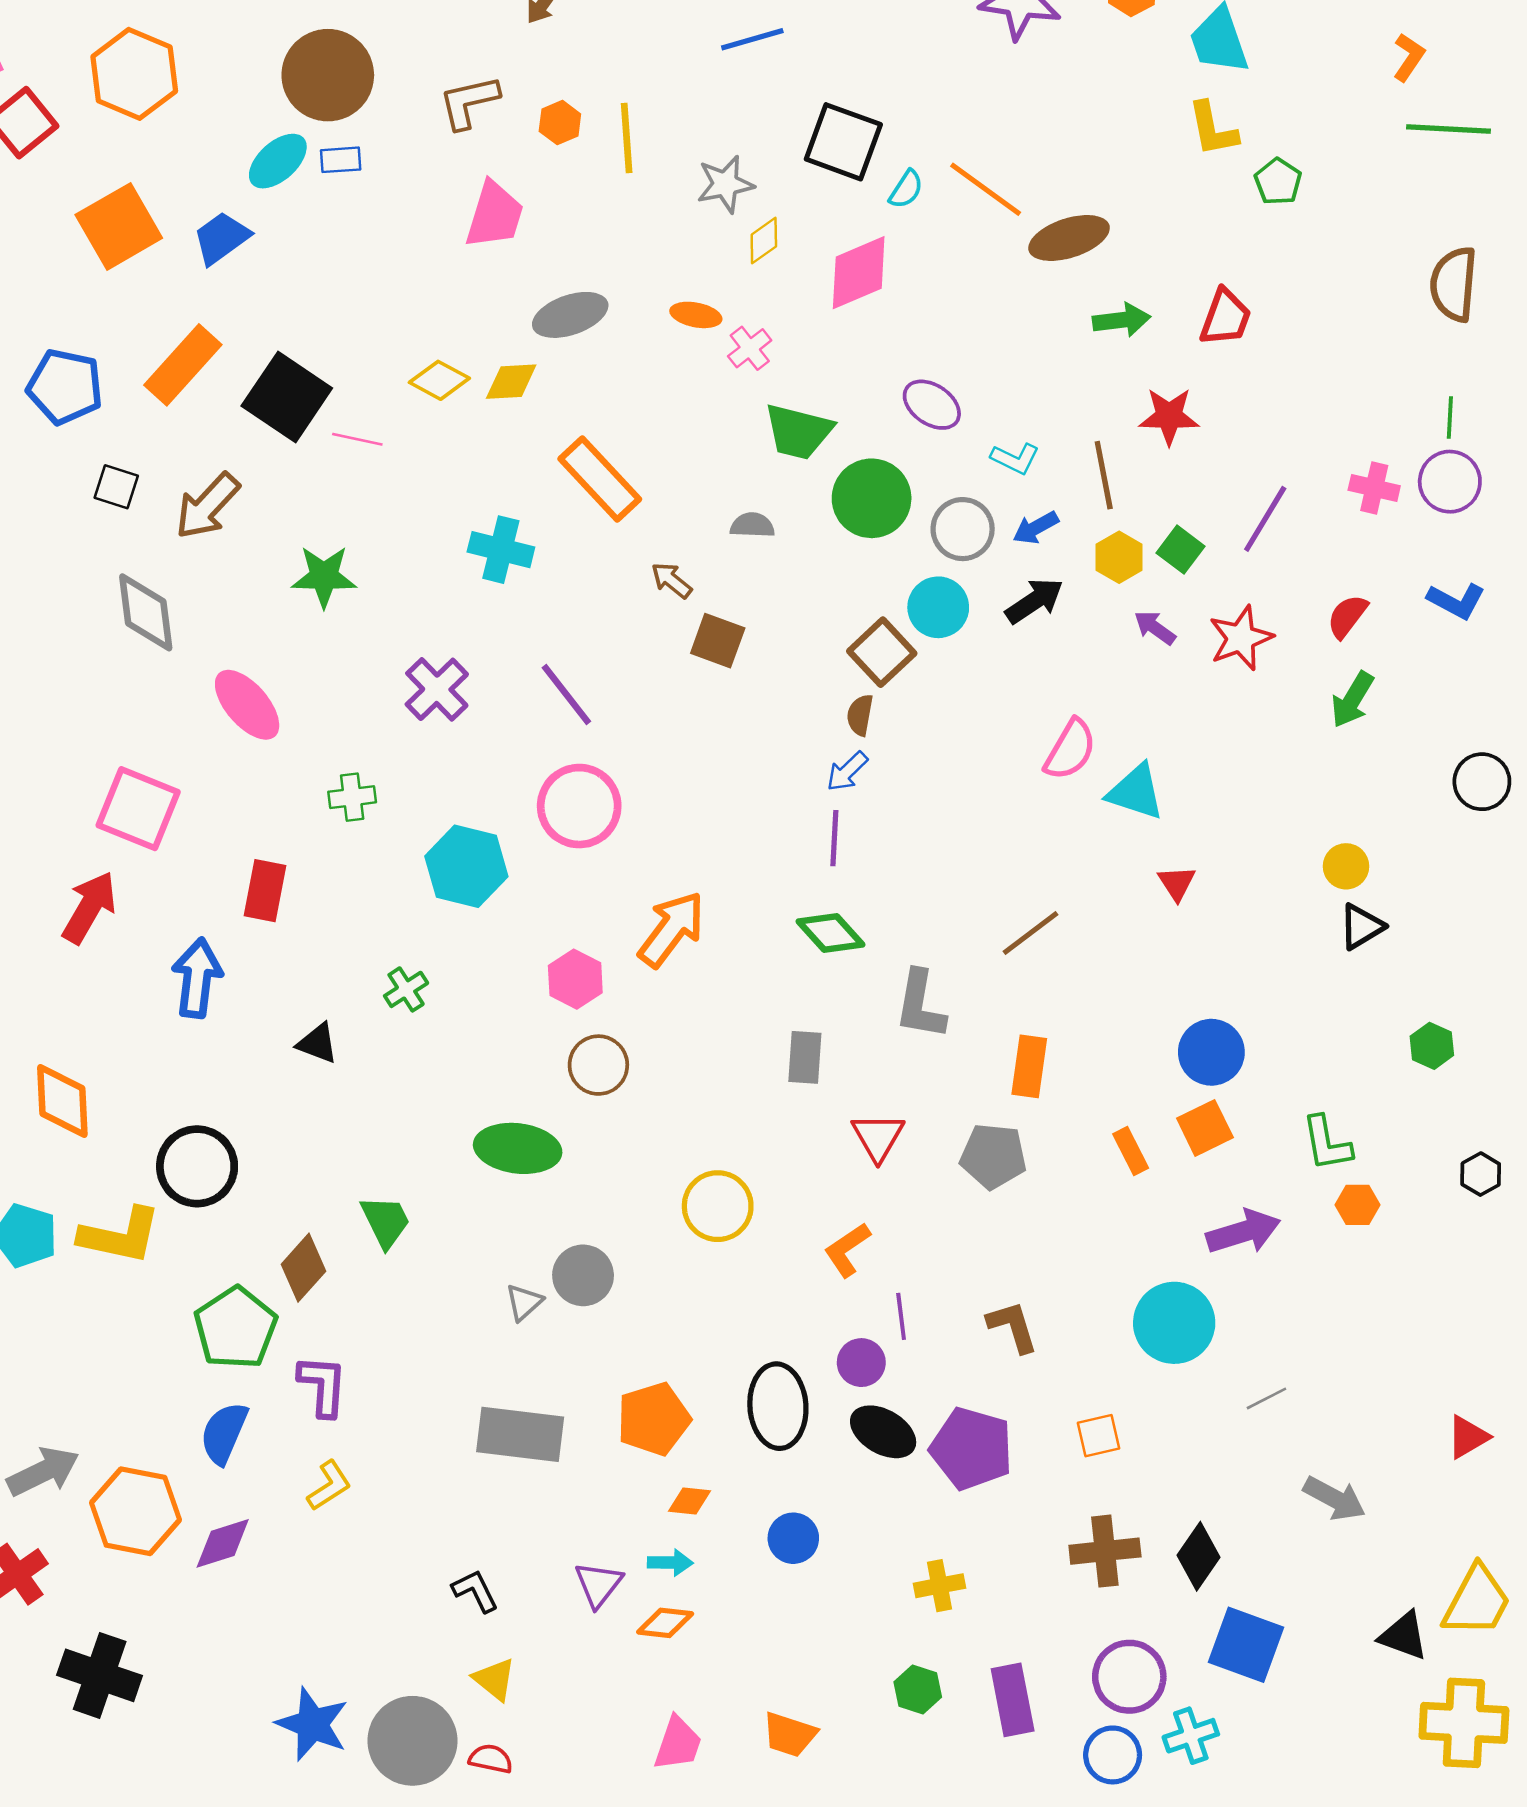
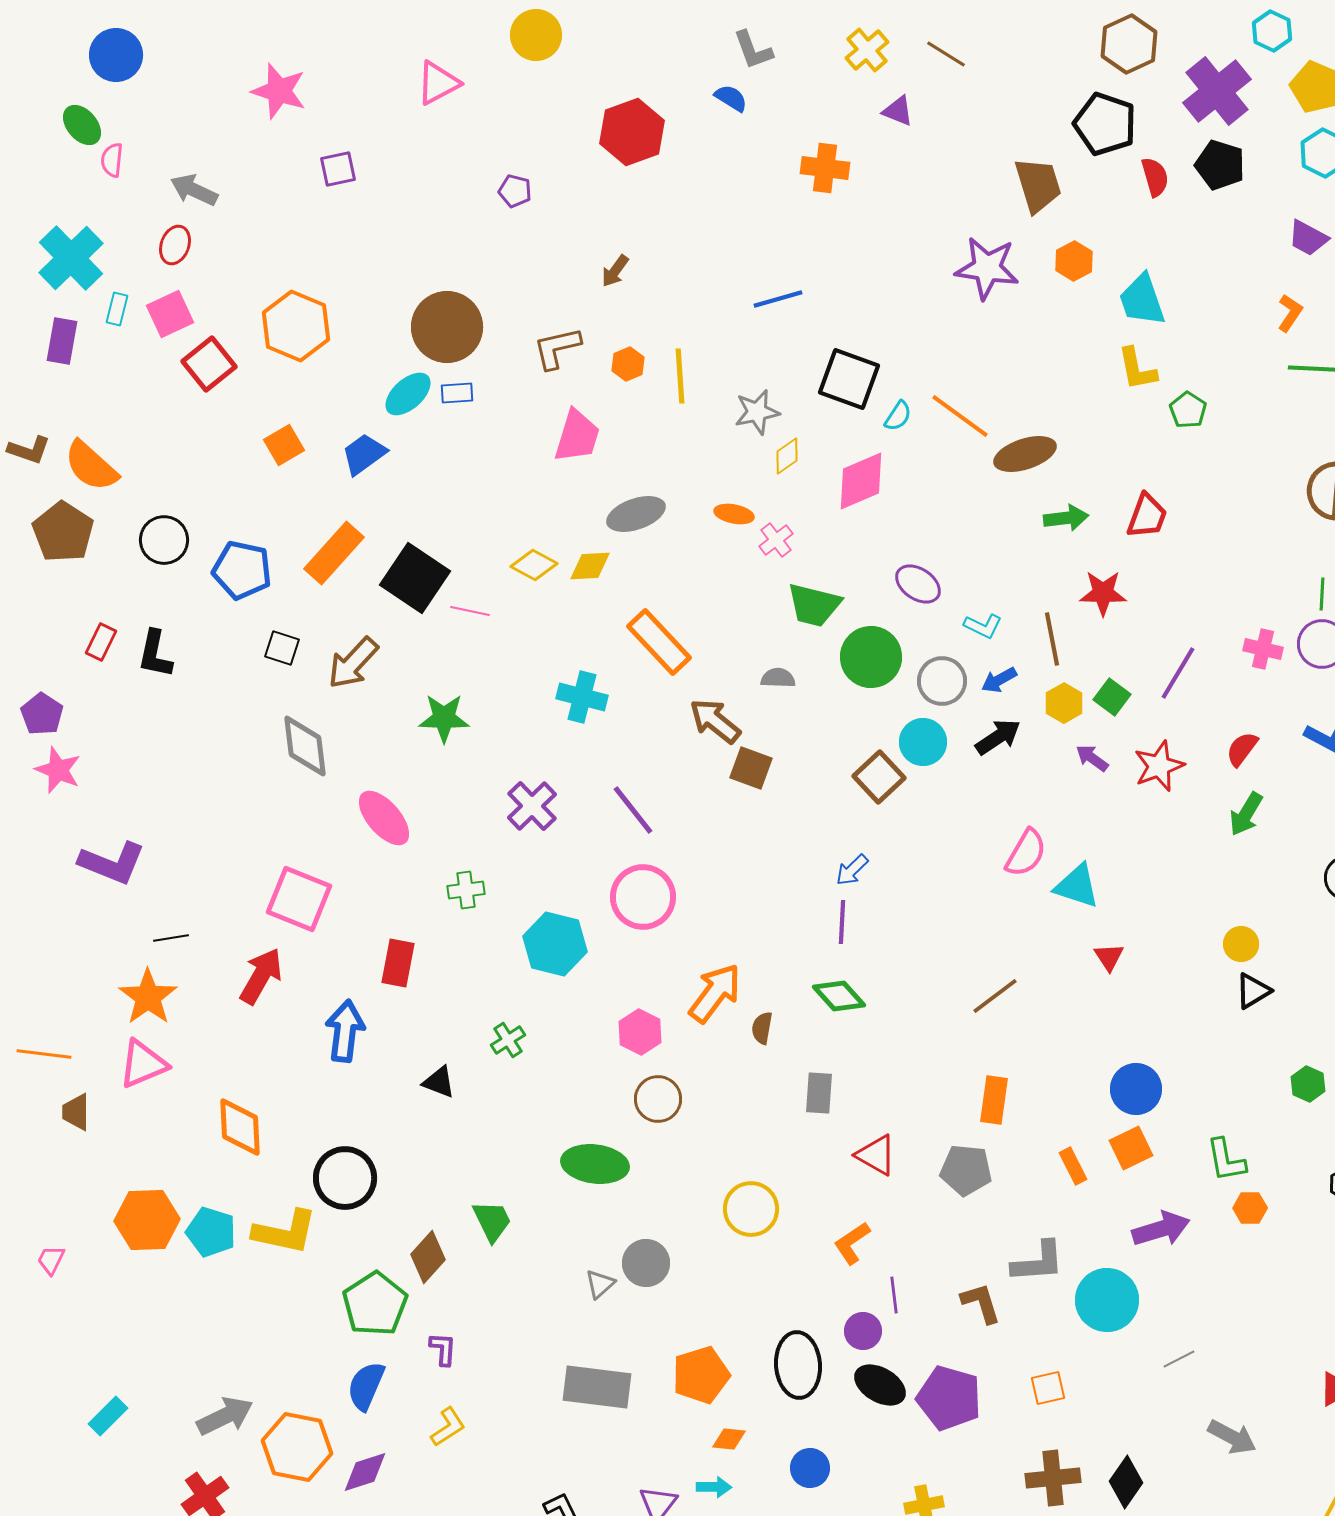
orange square: (119, 226) -> (284, 445), size x0.6
brown arrow: (671, 580) -> (715, 721), size x1.6
brown semicircle: (860, 715) -> (762, 1028), moved
gray L-shape: (920, 1005) -> (1038, 1262), moved, turned -104
red triangle: (878, 1137) -> (876, 1155), turned -30
purple L-shape: (323, 1386) -> (443, 1349), size x0.7

